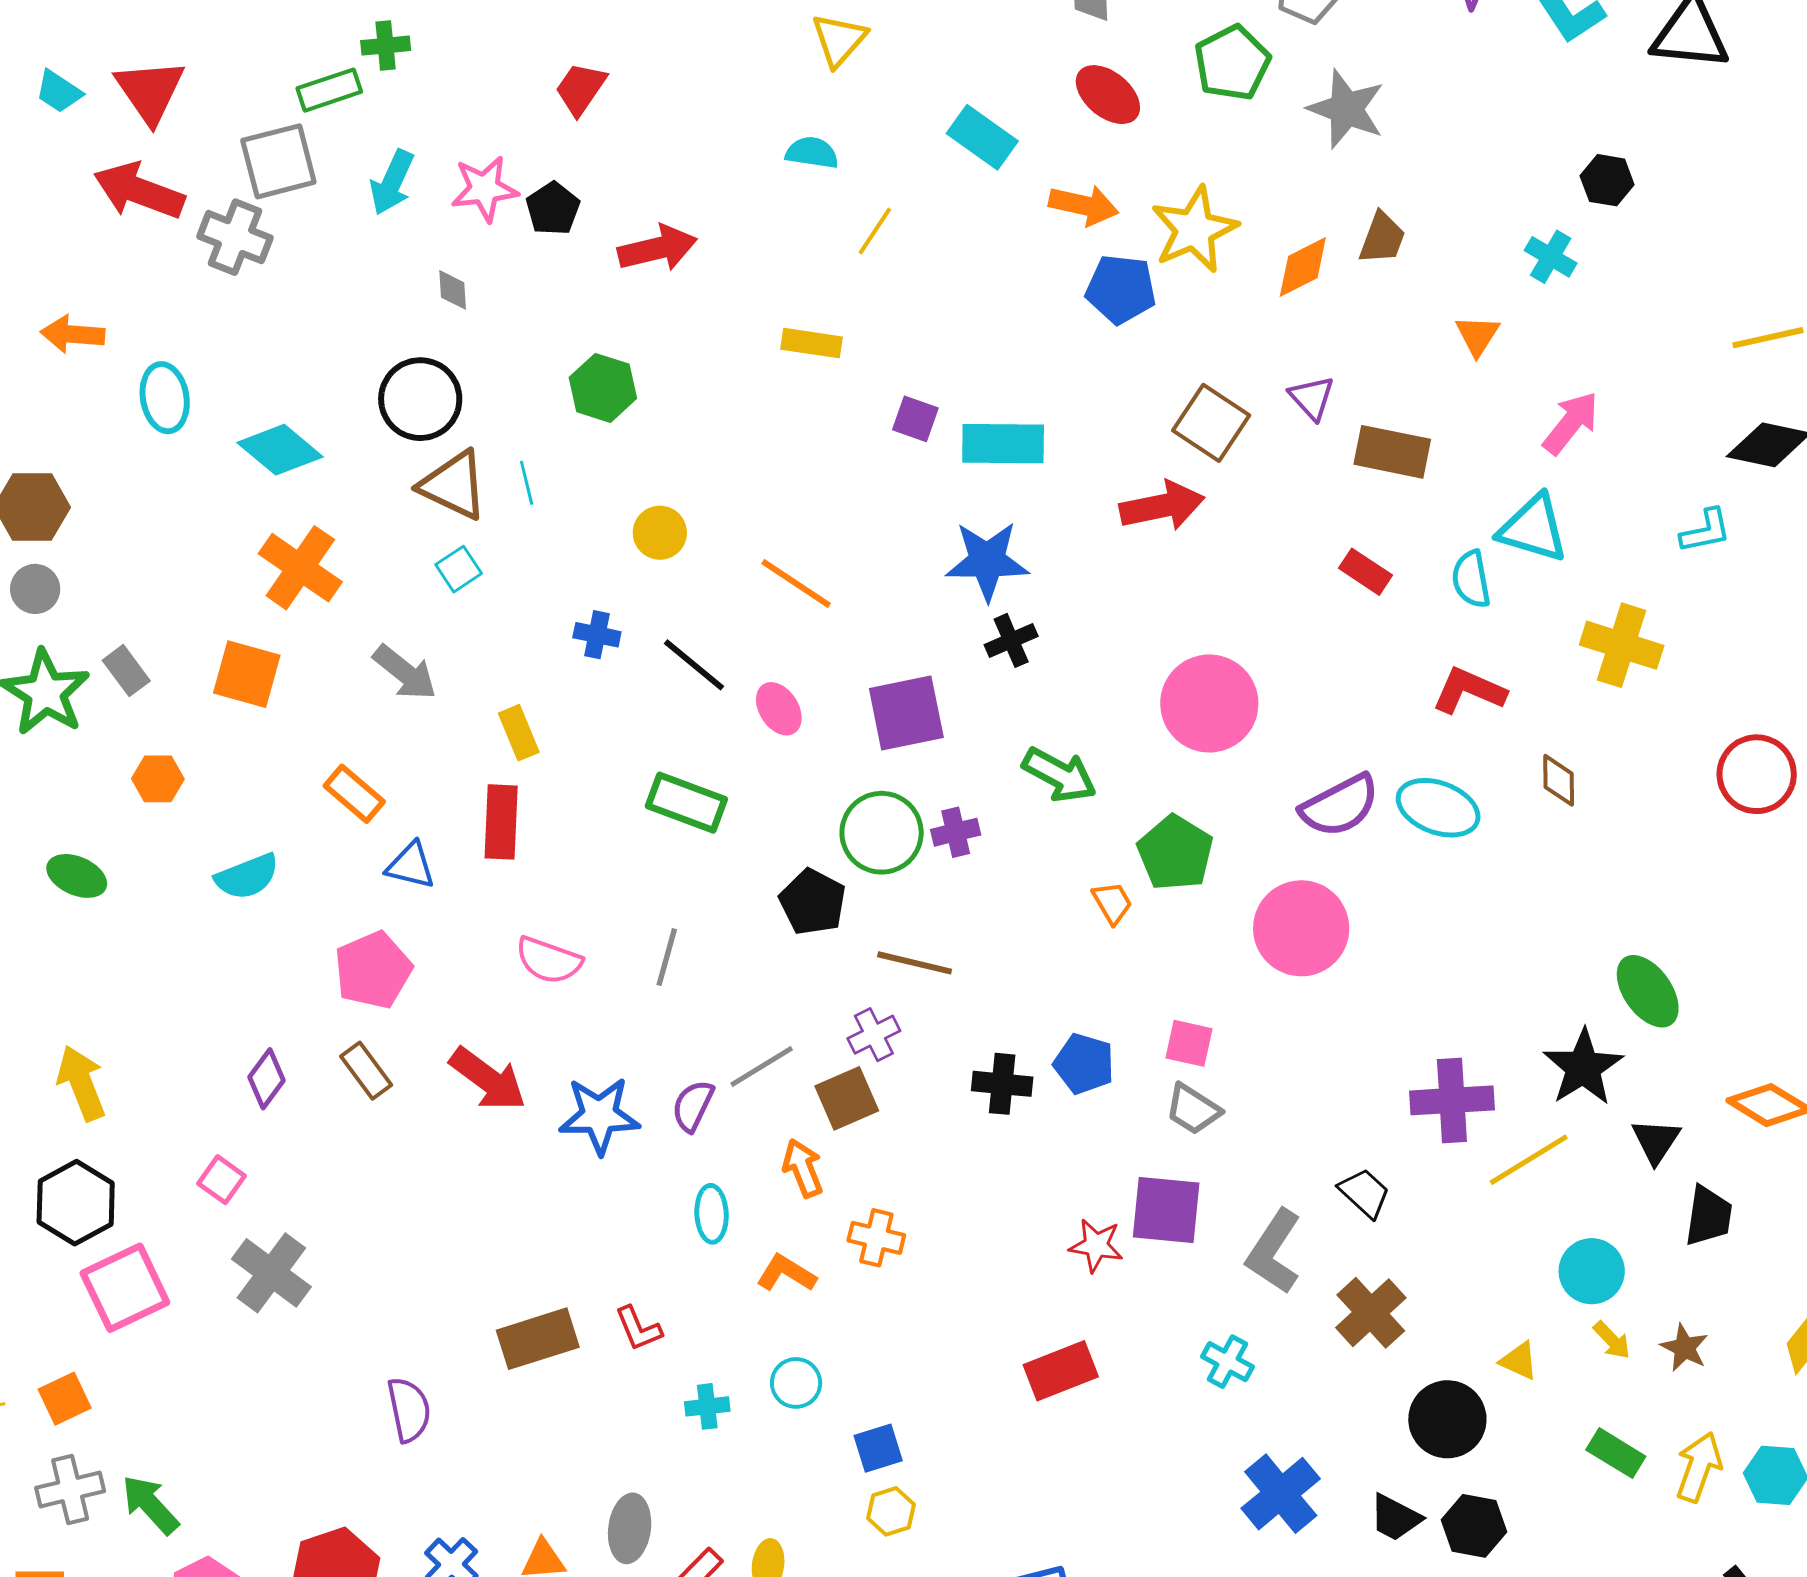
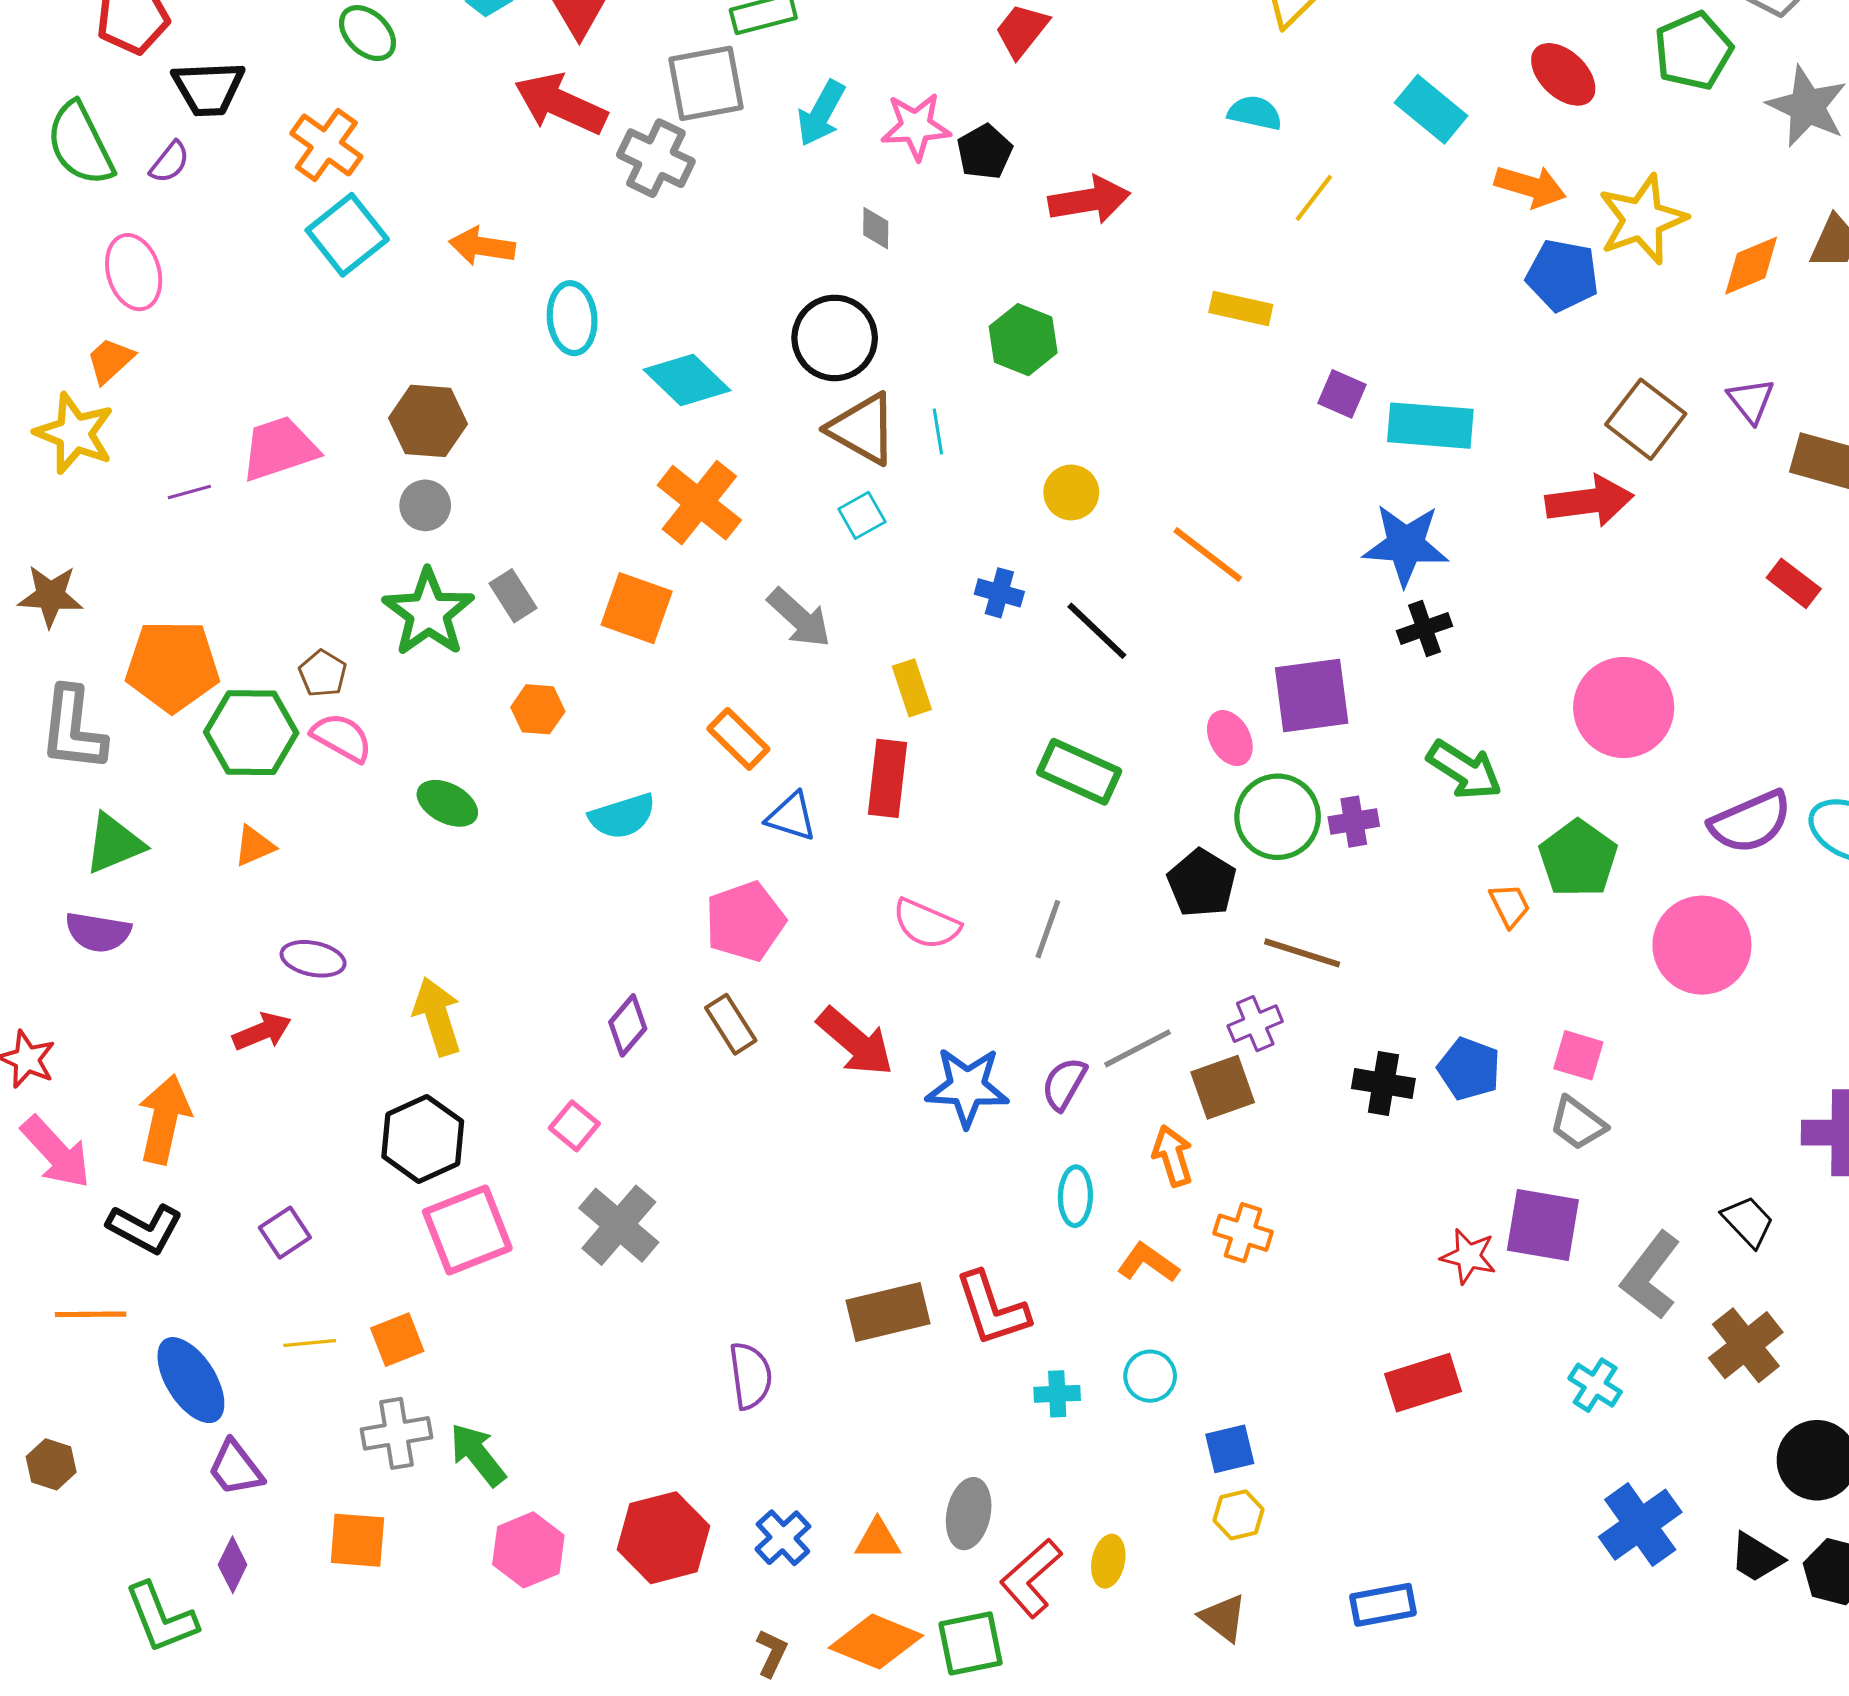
pink ellipse: (779, 709) -> (1230, 738), moved
red L-shape: (638, 1329) -> (992, 1309), size x1.6

